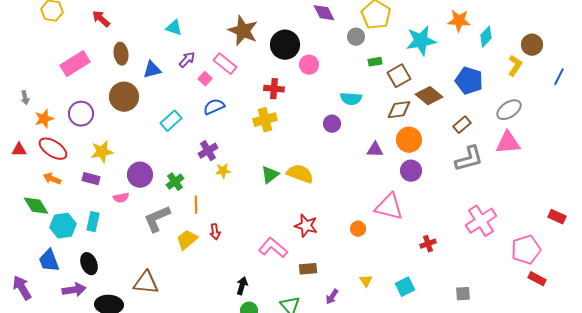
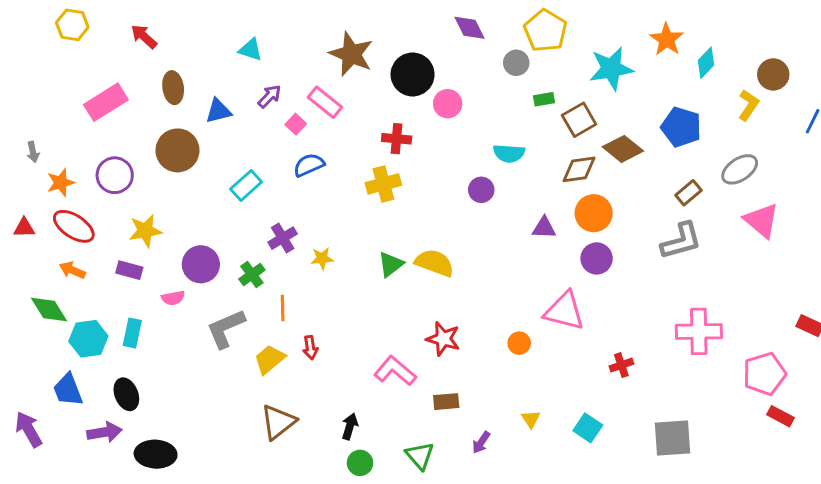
orange star: (459, 21) -> (667, 39), turned 30
brown rectangle: (462, 125) -> (689, 193), moved
pink triangle: (508, 143) -> (762, 220), moved, turned 44
purple cross: (208, 151) -> (283, 238), moved
pink cross: (481, 221) -> (699, 331), turned 32
brown triangle: (146, 283) -> (278, 422), moved, turned -44
cyan square: (405, 287) -> (588, 428), turned -30
gray square: (463, 294) -> (672, 438), size x1.8

